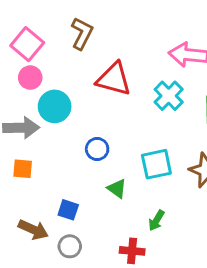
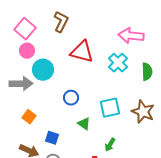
orange square: (23, 169) -> (29, 117), moved, turned 32

